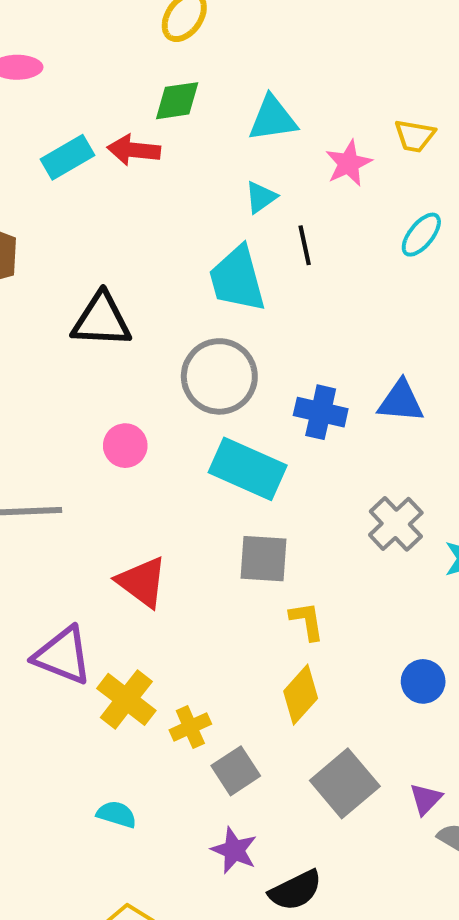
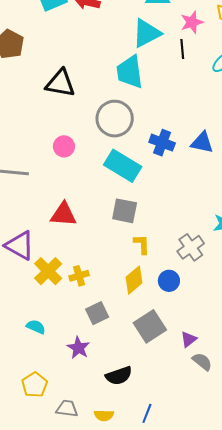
cyan triangle: (261, 197) -> (147, 33), size x1.8
black line: (305, 245) -> (182, 49), moved
gray cross: (396, 524) -> (191, 247), moved
red triangle: (142, 582) -> (63, 214), turned -40
blue circle: (423, 681) -> (169, 281), moved
yellow cross: (190, 727) -> (79, 276), moved
purple star: (234, 850) -> (78, 348), moved

